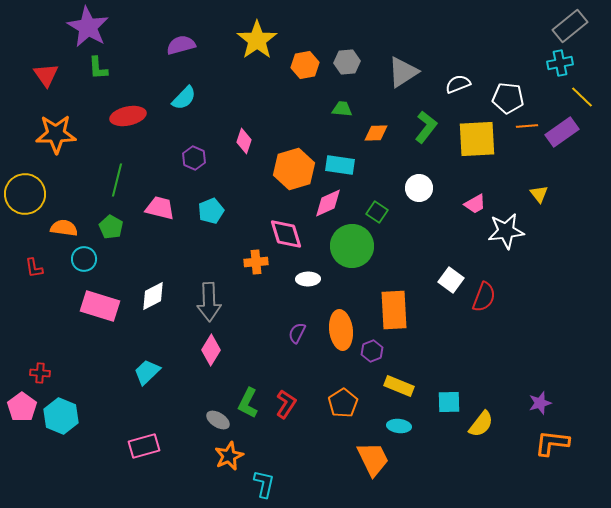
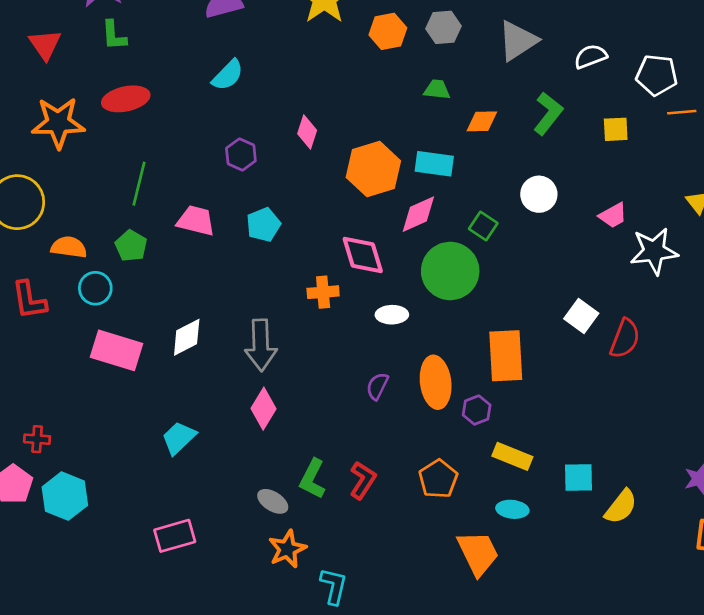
red ellipse: (128, 116) -> (126, 99), moved
yellow square: (477, 139) -> (616, 129), size x0.5
red L-shape: (34, 268) -> (29, 300), size x1.5

